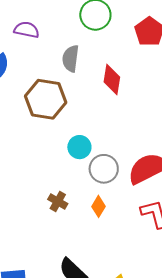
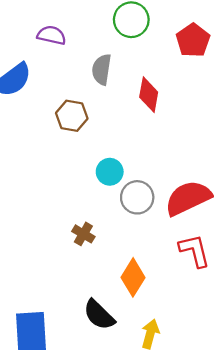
brown hexagon: (46, 99) -> (72, 116), size x0.7
orange diamond: (98, 206) -> (133, 277), moved, size x1.5

